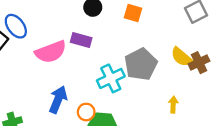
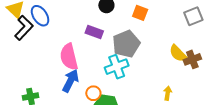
pink semicircle: (51, 52) -> (69, 57), moved, turned 92
gray pentagon: (141, 64) -> (126, 44), moved

